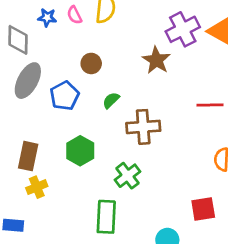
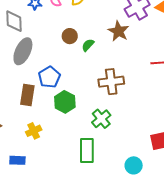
blue pentagon: (65, 96) -> (49, 77), moved
green semicircle: (111, 100) -> (88, 45), moved
brown rectangle: (28, 156) -> (27, 95), moved

